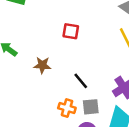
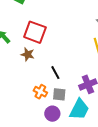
red square: (71, 31) -> (35, 32), moved, size x1.6

